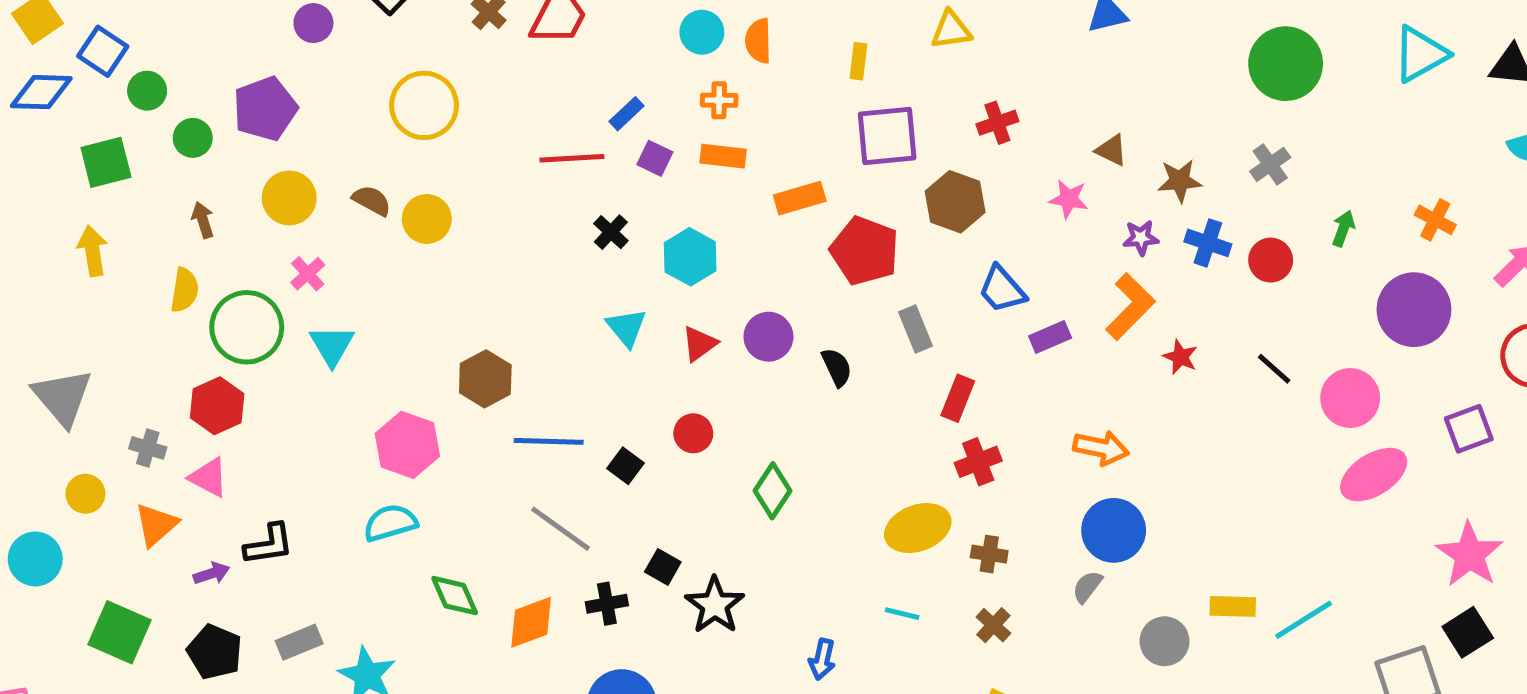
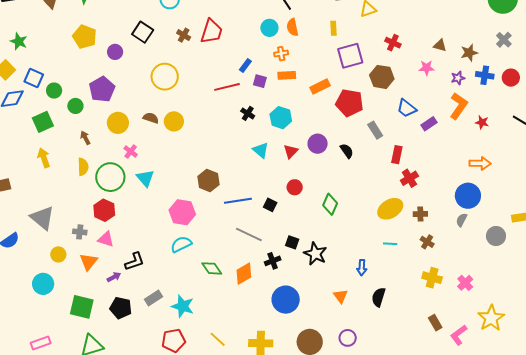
red cross: (997, 123) -> (393, 43), turned -35
orange arrow: (1101, 448) -> (480, 163), moved

